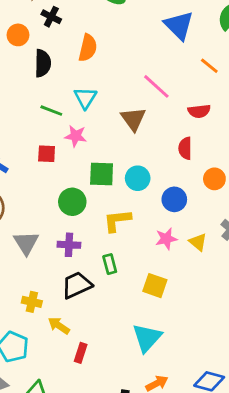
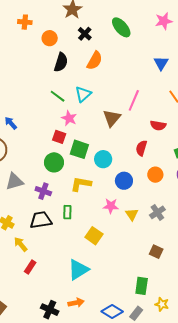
black cross: (51, 17) -> (85, 34), moved
blue triangle: (179, 25) -> (161, 63), size x0.7
pink line: (156, 86) -> (134, 100), turned 55
red square: (47, 154) -> (59, 137), moved
gray triangle: (26, 243) -> (14, 181), turned 30

